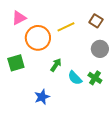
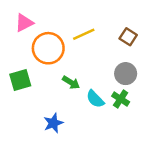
brown square: (96, 21) -> (128, 37), moved
gray circle: (100, 49) -> (126, 74), moved
green arrow: (56, 65) -> (71, 82), turned 88

